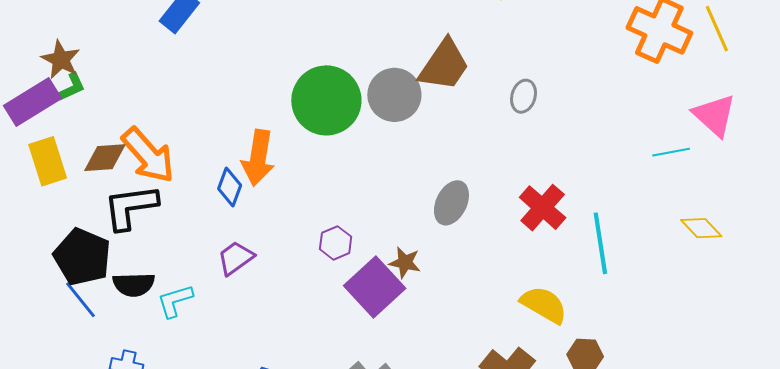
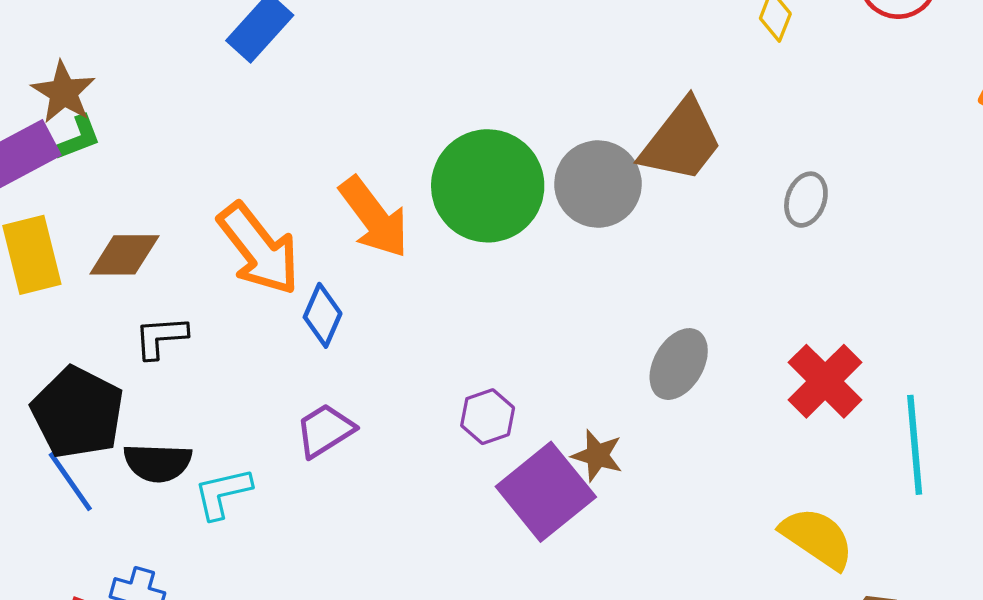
orange arrow: (148, 155) -> (259, 249), moved
orange arrow: (258, 158) -> (374, 217), moved, turned -50
black L-shape: (131, 207) -> (161, 337), size x0.6

